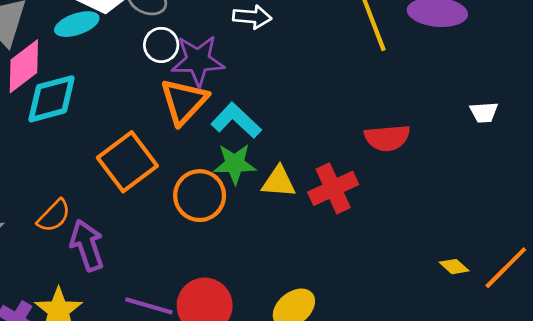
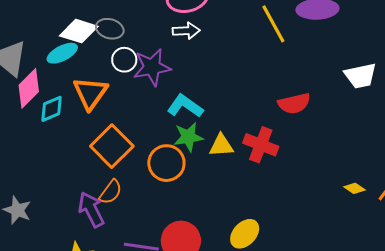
cyan diamond: (51, 99) -> (52, 109), size x0.7
orange triangle: (184, 101) -> (90, 93), moved
white trapezoid: (484, 112) -> (360, 76), size x1.6
red cross: (333, 188) -> (261, 145), turned -36
orange semicircle: (54, 216) -> (111, 192), moved

